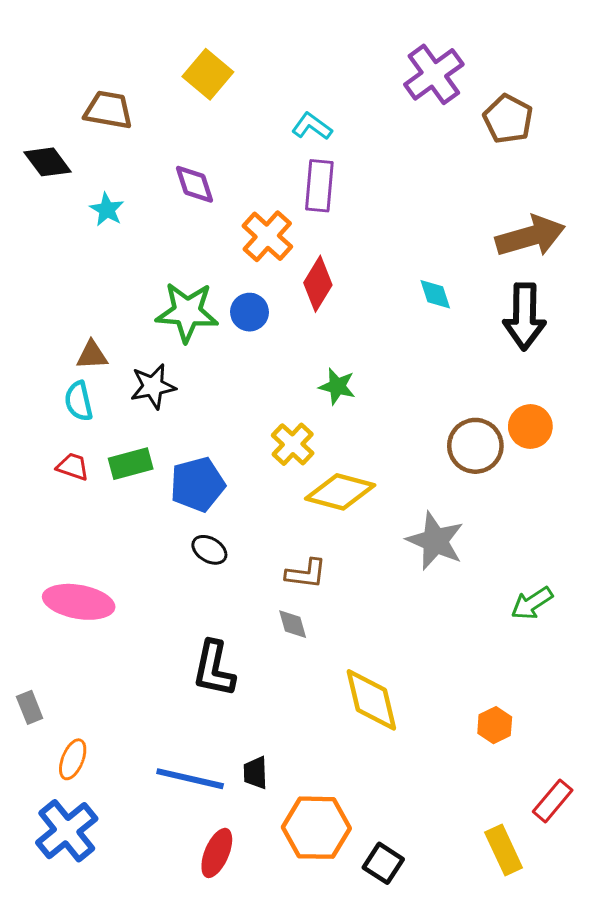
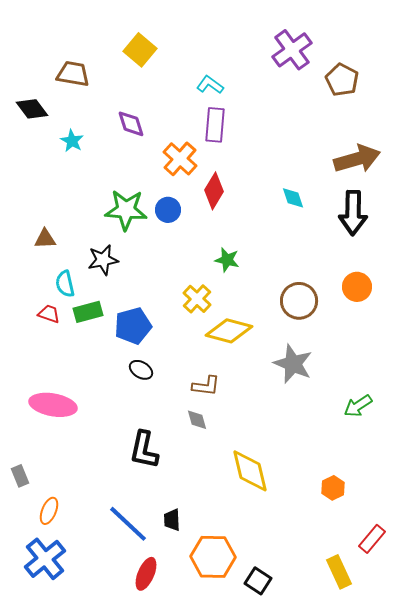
brown triangle: (92, 355) -> (45, 239), moved
cyan semicircle: (79, 401) -> (65, 284), moved
brown circle: (475, 446) -> (299, 301), moved
blue line: (190, 779) -> (128, 524), turned 30

